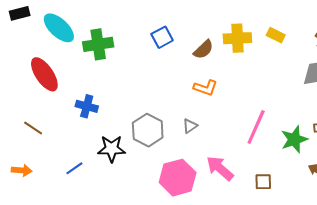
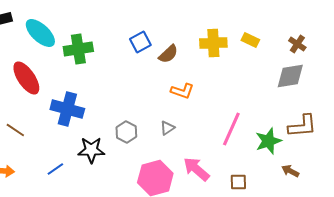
brown semicircle: (203, 50) -> (168, 54), moved
blue cross: (87, 106) -> (67, 109), size x1.5
gray hexagon: (148, 130) -> (126, 132), size x0.7

